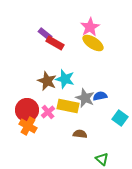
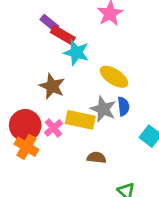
yellow ellipse: (93, 43) -> (114, 77), moved
cyan star: (65, 79) -> (76, 53), moved
blue semicircle: (100, 96) -> (123, 106), turned 96

